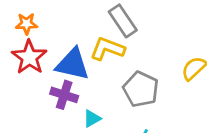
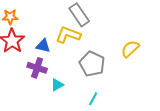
blue triangle: (73, 64) -> (43, 46), size x0.6

